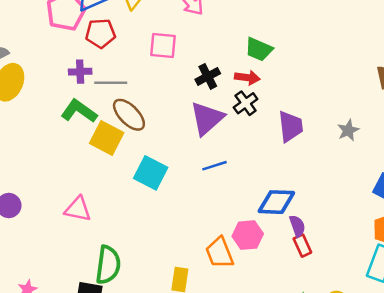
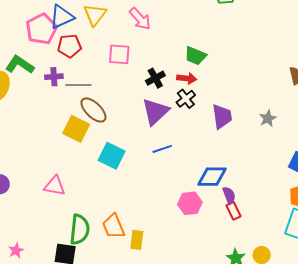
green L-shape: (79, 111) -> (20, 65), moved
orange trapezoid: (220, 253) -> (113, 226), moved

